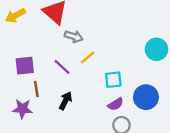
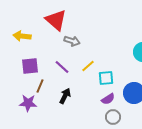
yellow arrow: (15, 16) -> (22, 36), moved, turned 36
yellow line: (88, 57) -> (88, 66), moved
brown line: (36, 89) -> (40, 86), turned 32

